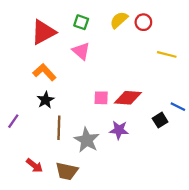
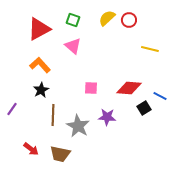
red diamond: (128, 98) -> (129, 88), moved

